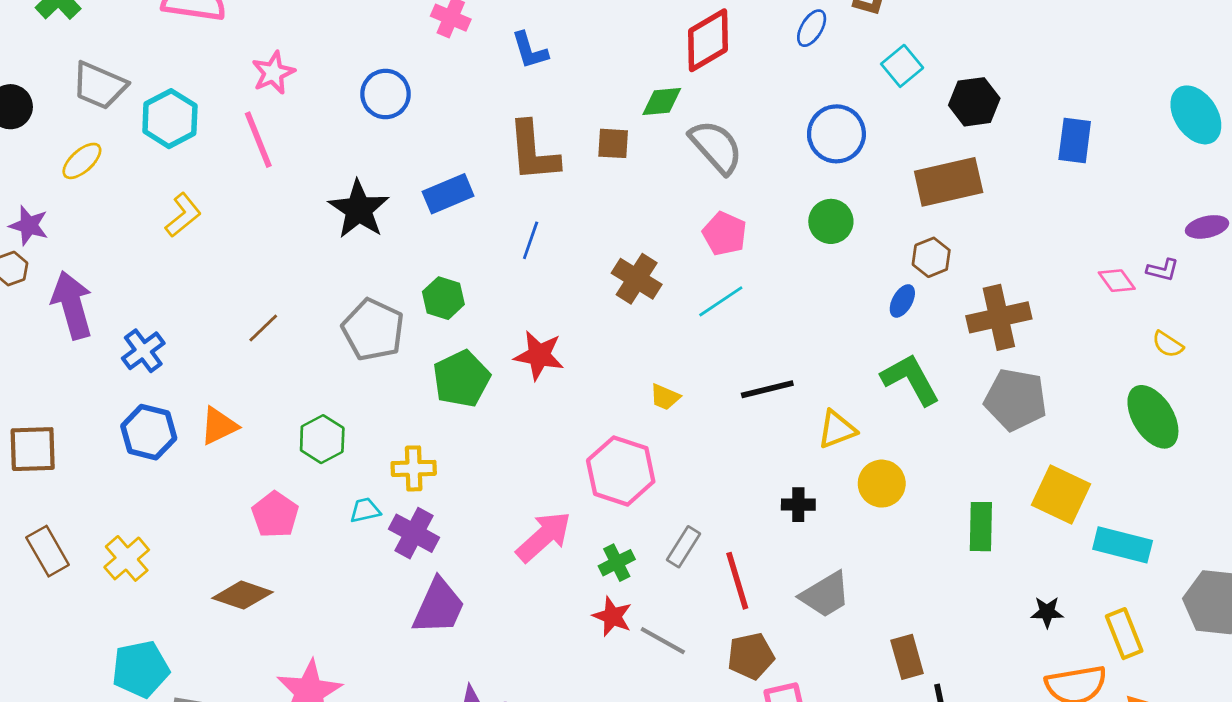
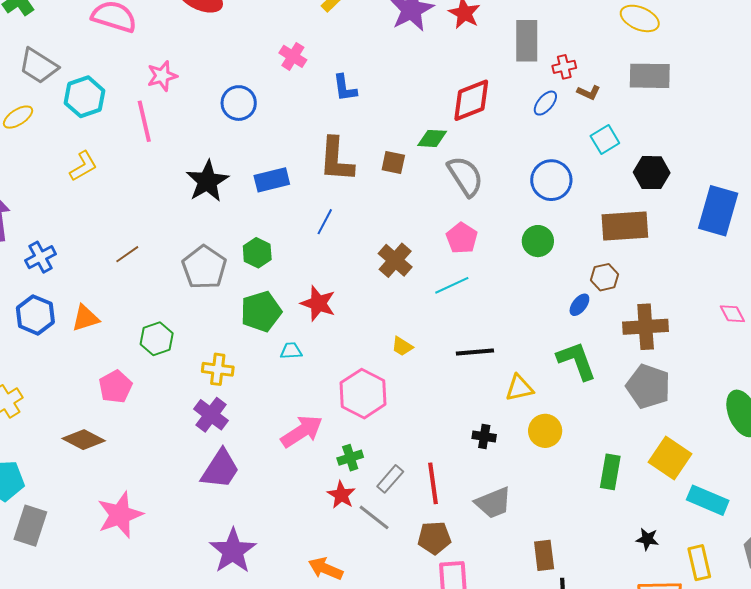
blue rectangle: (1075, 141) -> (718, 211), size x1.5
cyan trapezoid: (365, 510) -> (291, 351), moved
gray rectangle: (684, 547) -> (390, 479), moved

